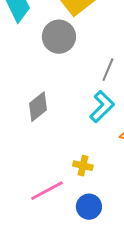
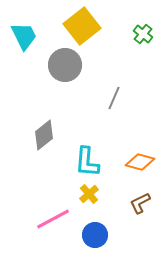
cyan L-shape: (102, 107) -> (87, 162), moved, turned 140
yellow cross: (83, 166) -> (89, 194), turned 36

